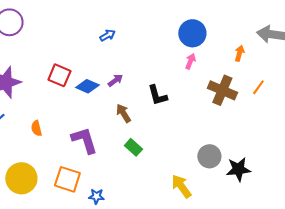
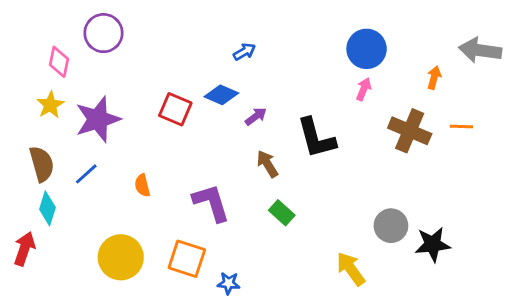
blue diamond: (87, 86) -> (221, 95), moved
orange line: (258, 87) -> (461, 126), turned 56
black L-shape: (157, 95) -> (316, 138), size x1.4

